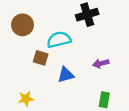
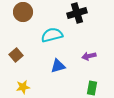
brown circle: (23, 25) -> (23, 12), moved
brown square: (41, 58) -> (16, 55), moved, turned 32

